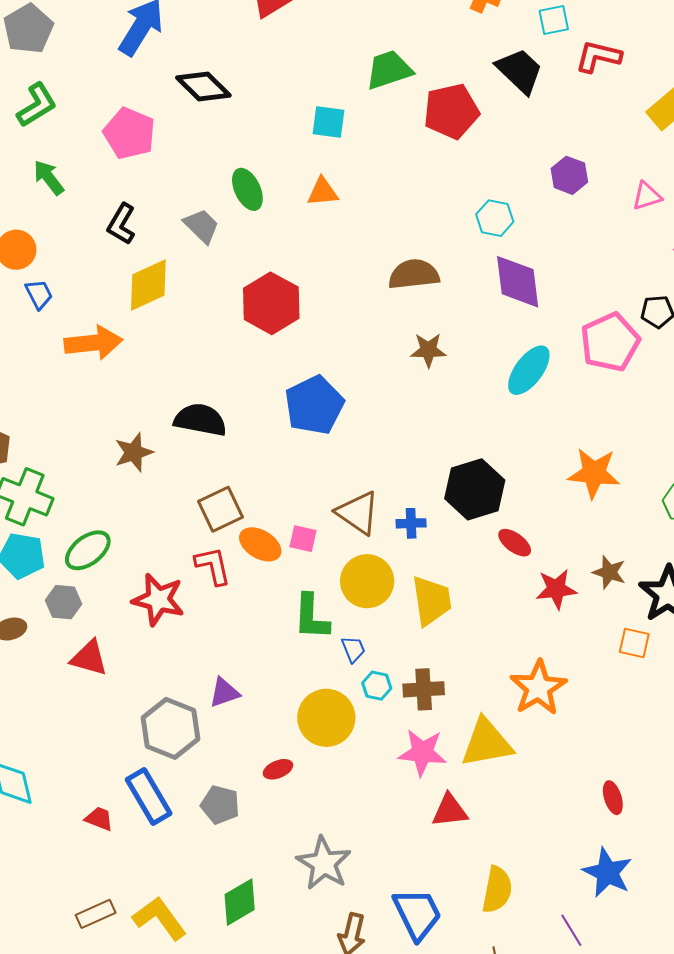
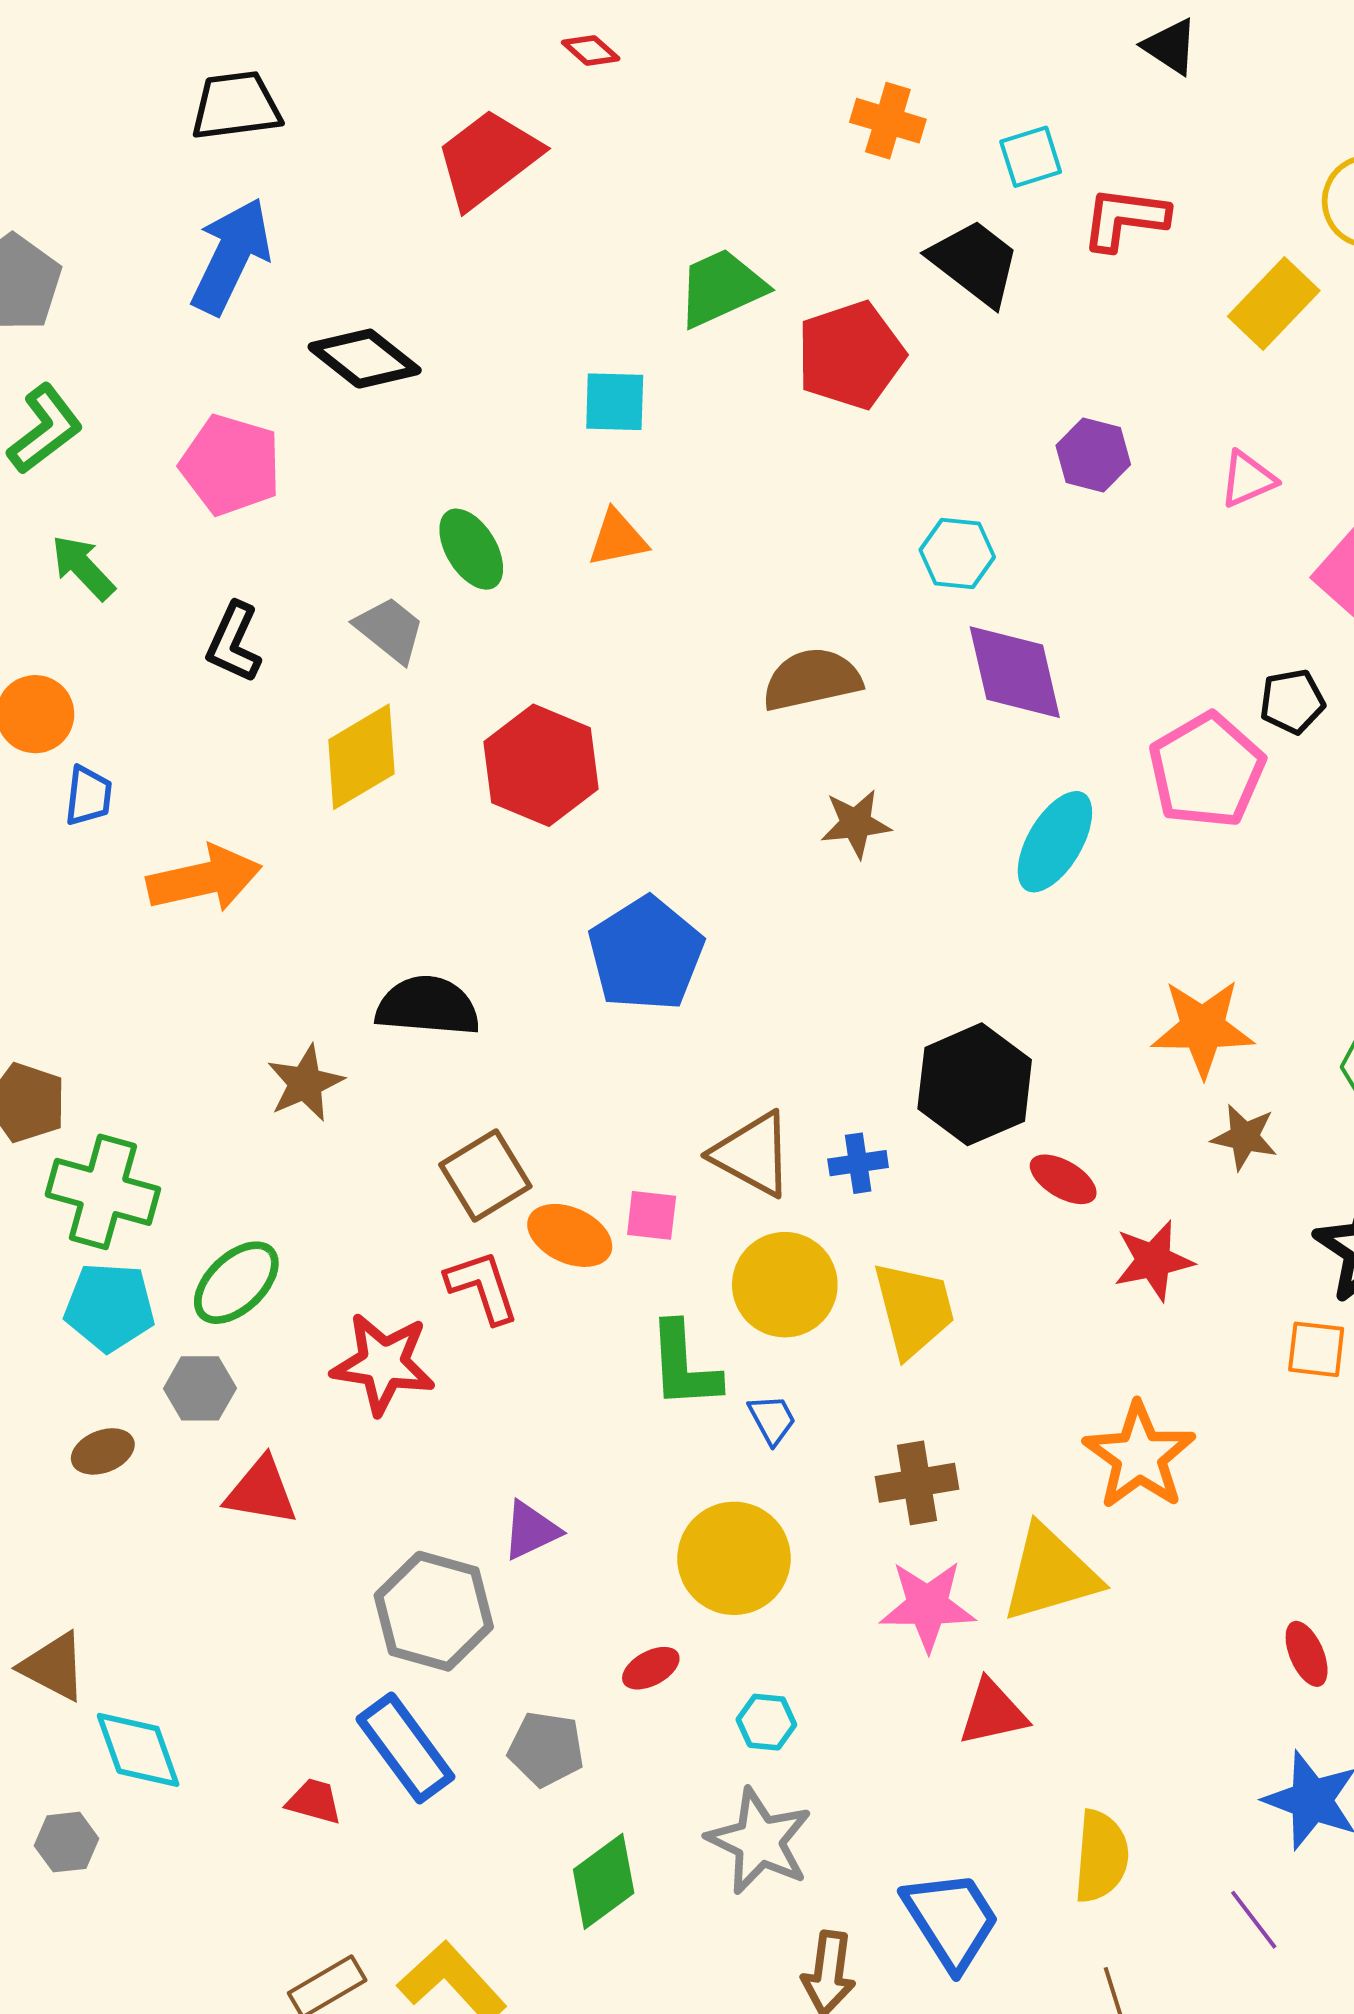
yellow diamond: (148, 285) -> (361, 757), moved
blue trapezoid: (39, 294) -> (88, 796), turned 40
brown star: (609, 572) -> (1244, 1137), moved
cyan hexagon: (377, 686) -> (766, 1722), moved
green diamond: (240, 902) -> (604, 1881), moved

